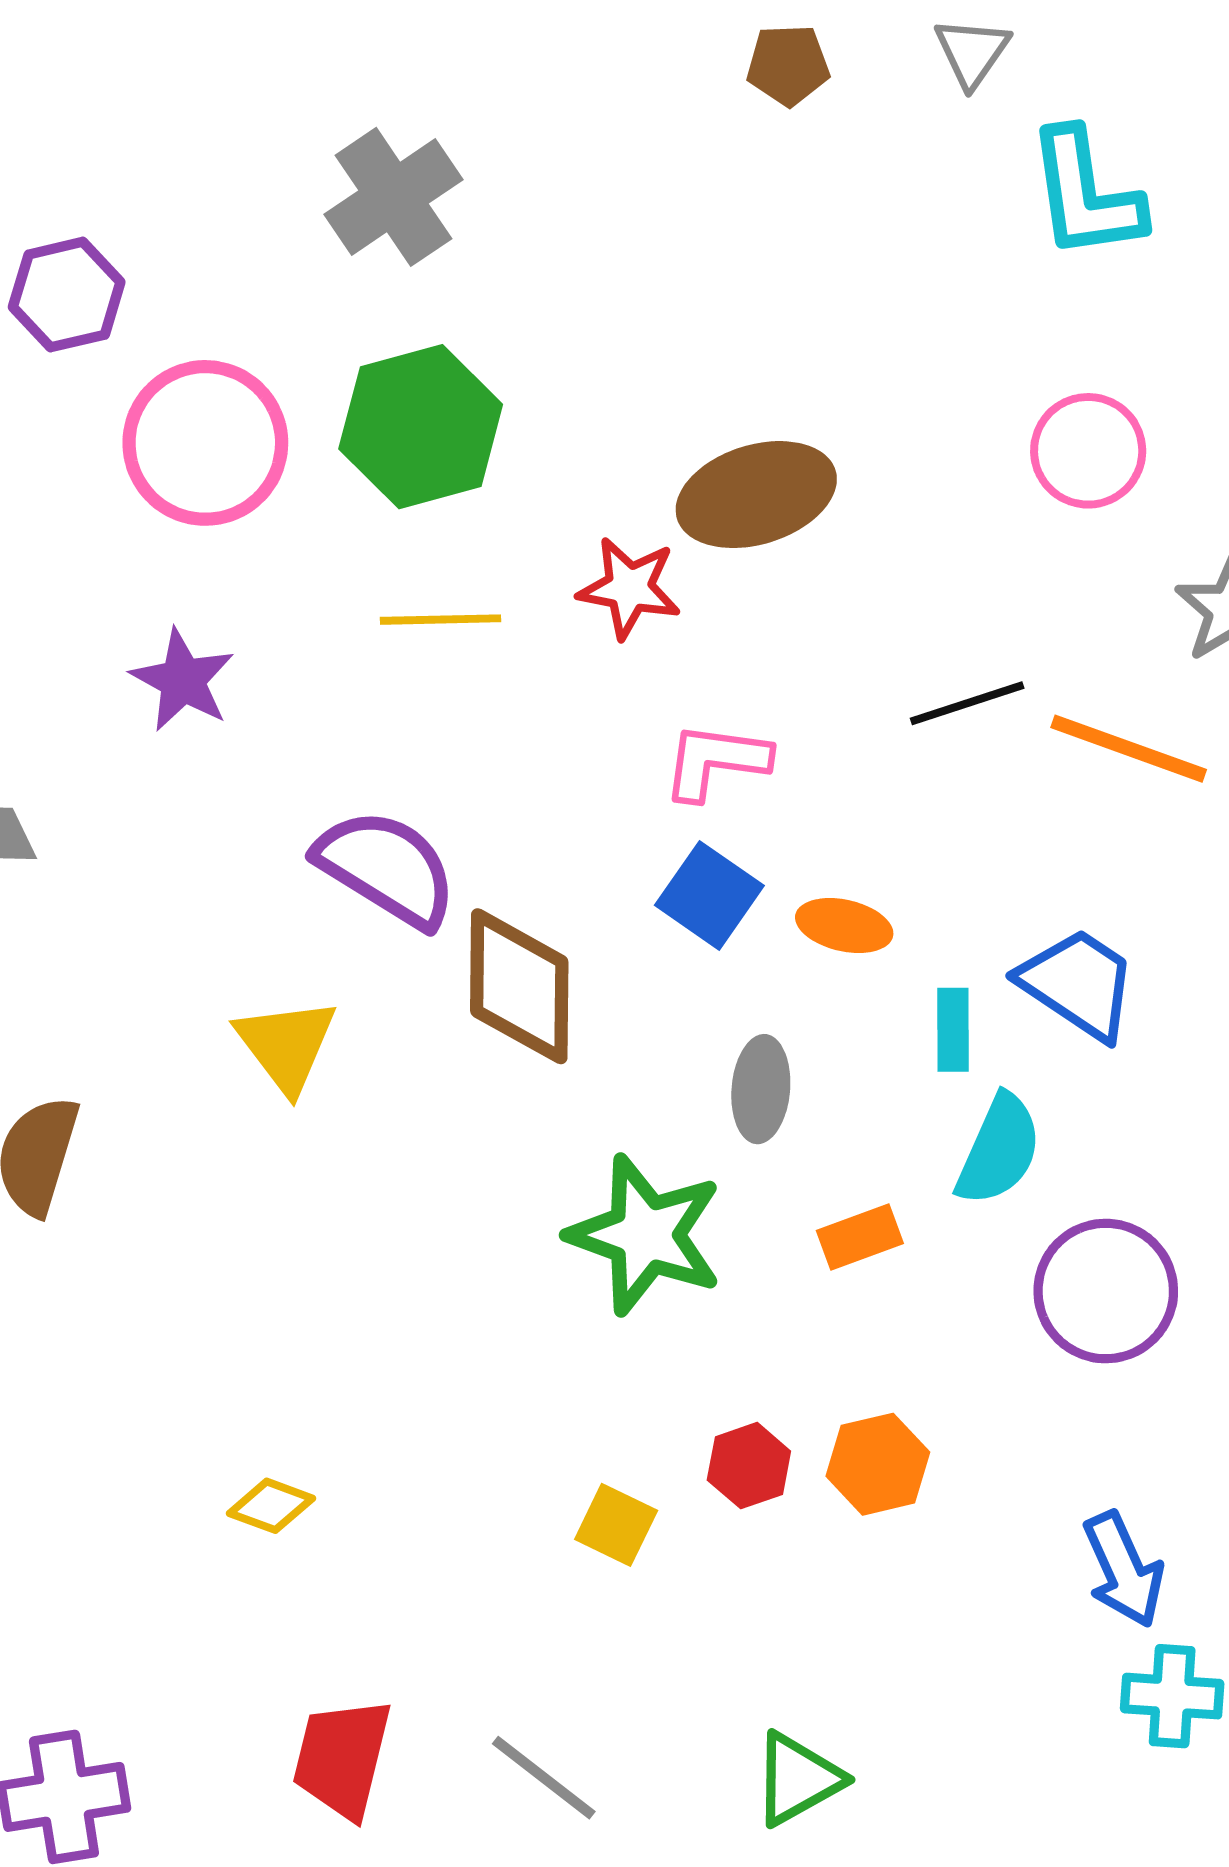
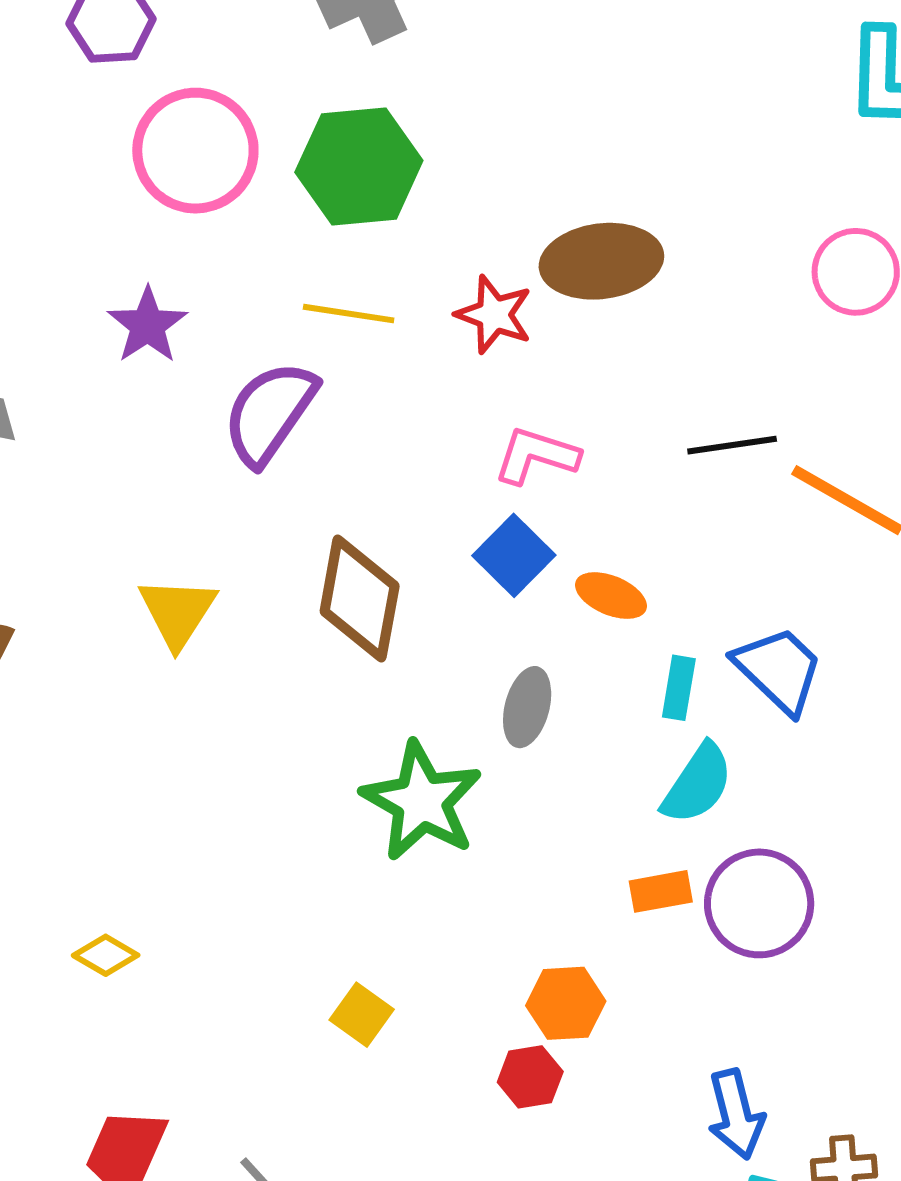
purple semicircle: (387, 868) -> (270, 413), moved, turned -97
orange rectangle: (860, 1237) -> (661, 891), moved
red hexagon: (749, 1466) -> (530, 1077), moved

